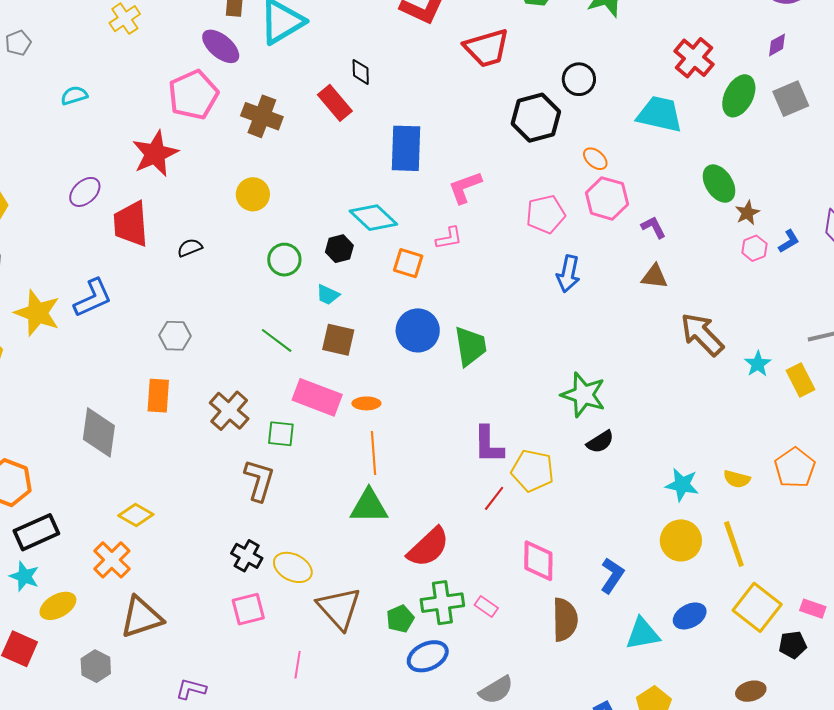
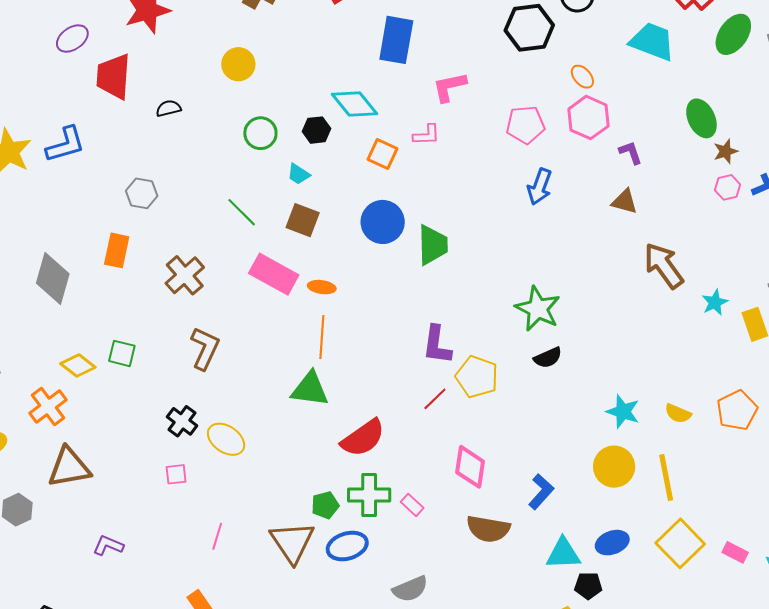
green square: (281, 434) -> (122, 353), moved
brown triangle: (339, 608) -> (292, 542), moved
pink square: (248, 609) -> (176, 474), size x0.7
brown semicircle: (565, 620) -> (488, 529), turned 93
black pentagon: (793, 645) -> (588, 586), moved

